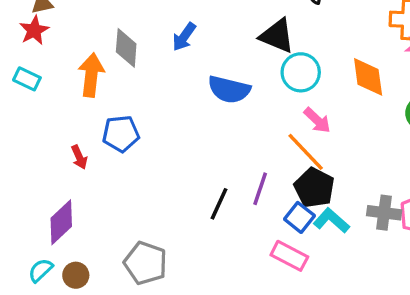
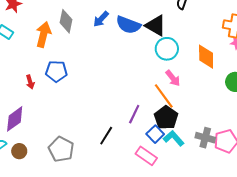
blue semicircle: (229, 89) -> (128, 25), moved
black line: (219, 204) -> (106, 136), moved

